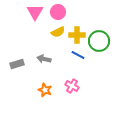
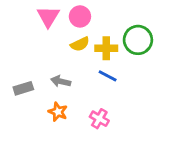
green circle: (99, 41) -> (138, 40), moved
orange star: (45, 90) -> (58, 112), moved

